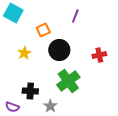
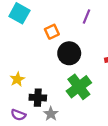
yellow star: (24, 53) -> (17, 79), moved
gray star: (50, 106) -> (51, 114), moved

